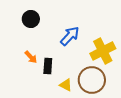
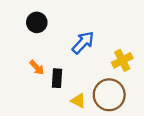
yellow cross: (103, 51) -> (122, 60), size x0.7

